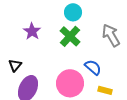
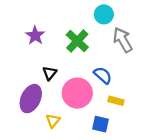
cyan circle: (73, 12) -> (104, 14), moved
black triangle: (15, 65) -> (50, 73), moved

